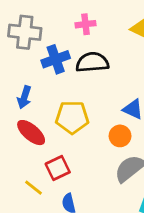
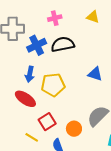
blue arrow: (24, 97) -> (30, 74), moved
orange circle: (120, 136) -> (74, 129), moved

